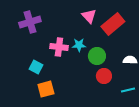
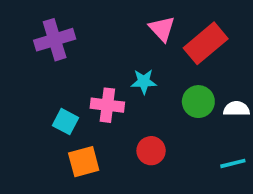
pink cross: (59, 47) -> (107, 105), moved
green circle: (97, 56) -> (198, 102), moved
red circle: (104, 76) -> (151, 151), moved

